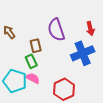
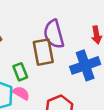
brown rectangle: (36, 46) -> (43, 52), moved, size x1.5

